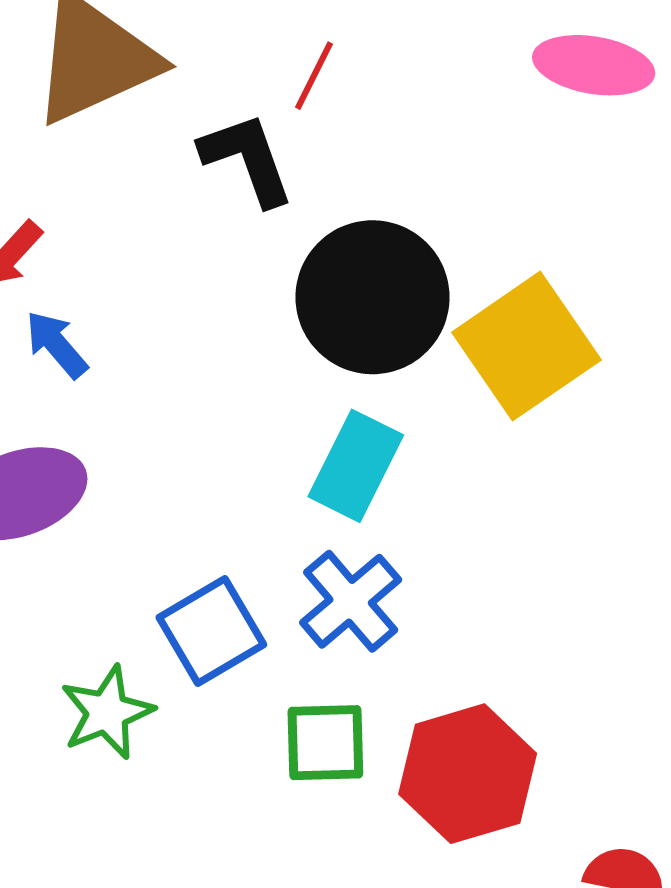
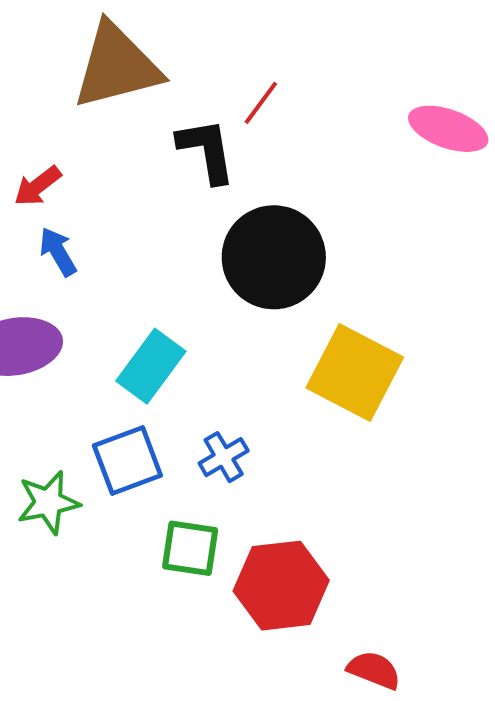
yellow square: (526, 346) -> (355, 372), moved, turned -38
cyan rectangle: (356, 466) -> (151, 366), moved
blue cross: (351, 601) -> (224, 457), size x0.7

